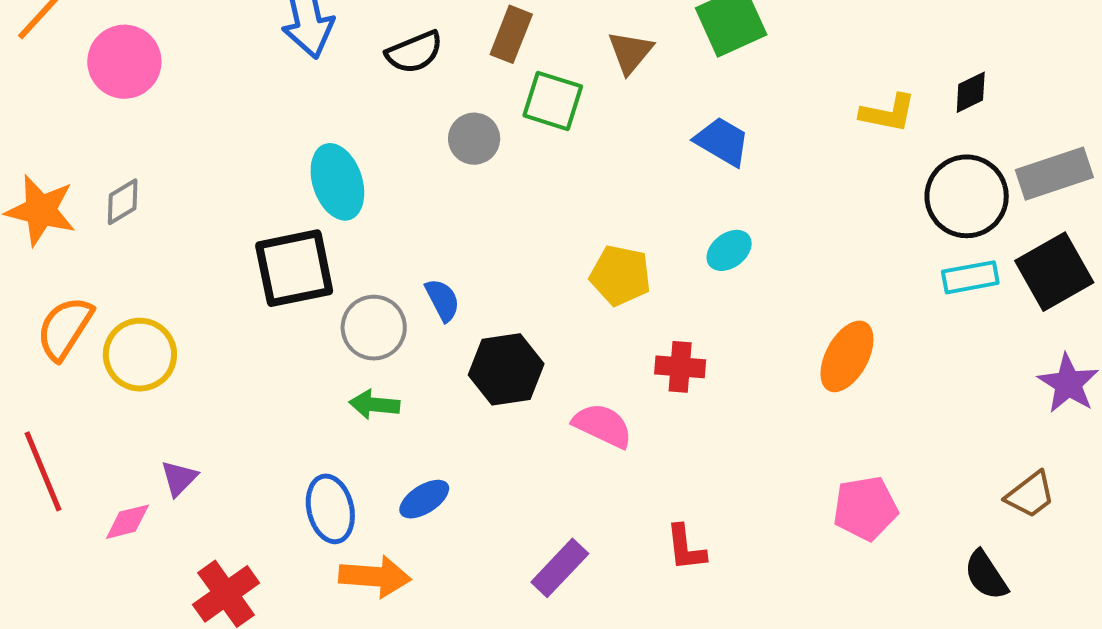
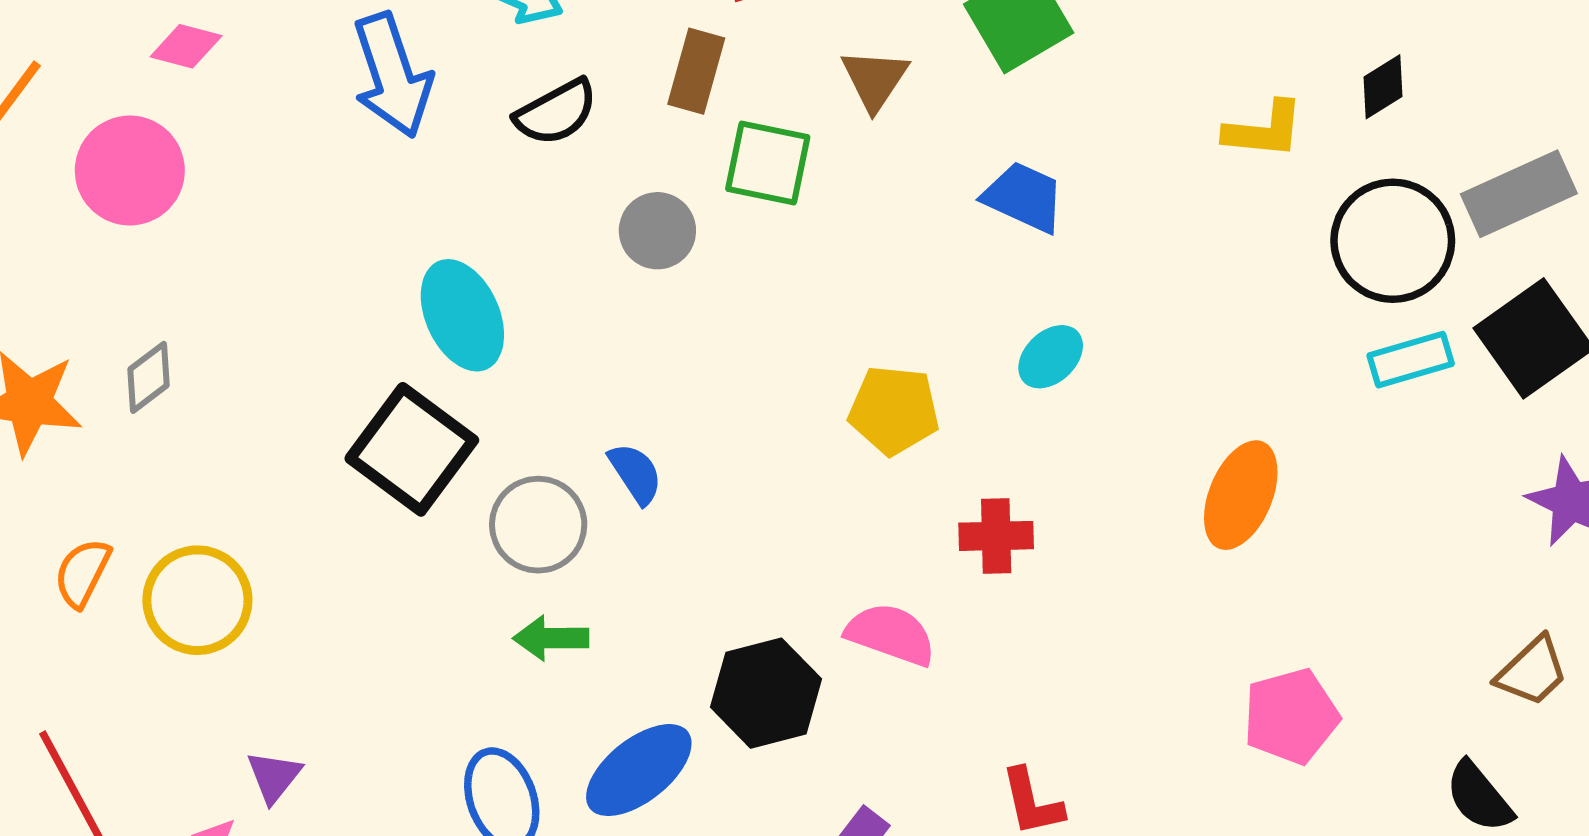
black square: (294, 268) -> (412, 449), turned -36
orange semicircle: (65, 328) -> (82, 573), size x0.7
black hexagon: (506, 369) -> (766, 693), moved
blue ellipse: (424, 499) -> (639, 770), size x1.5

